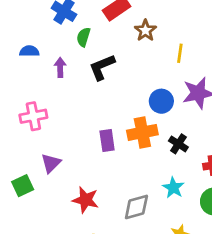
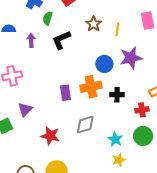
brown star: (145, 30) -> (94, 24), moved
black cross: (178, 144) -> (117, 95), turned -32
cyan star: (173, 188) -> (115, 139), moved
gray diamond: (136, 207) -> (85, 125), moved

